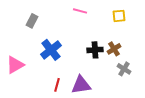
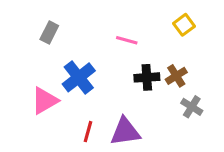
pink line: (80, 11) -> (127, 40), moved
yellow square: (119, 16) -> (184, 25), turned -32
pink triangle: (15, 65) -> (45, 101), moved

